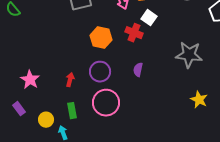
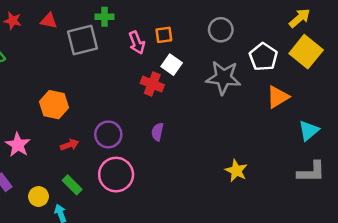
orange hexagon: (101, 38) -> (54, 105), moved
gray star: (189, 55) -> (223, 78), moved
red arrow: (70, 80) -> (70, 145), turned 56
green rectangle: (72, 111) -> (72, 185), turned -35

